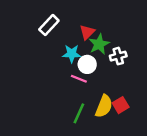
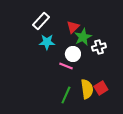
cyan star: (72, 54) -> (47, 42), moved
yellow semicircle: (104, 106) -> (87, 89), turned -30

